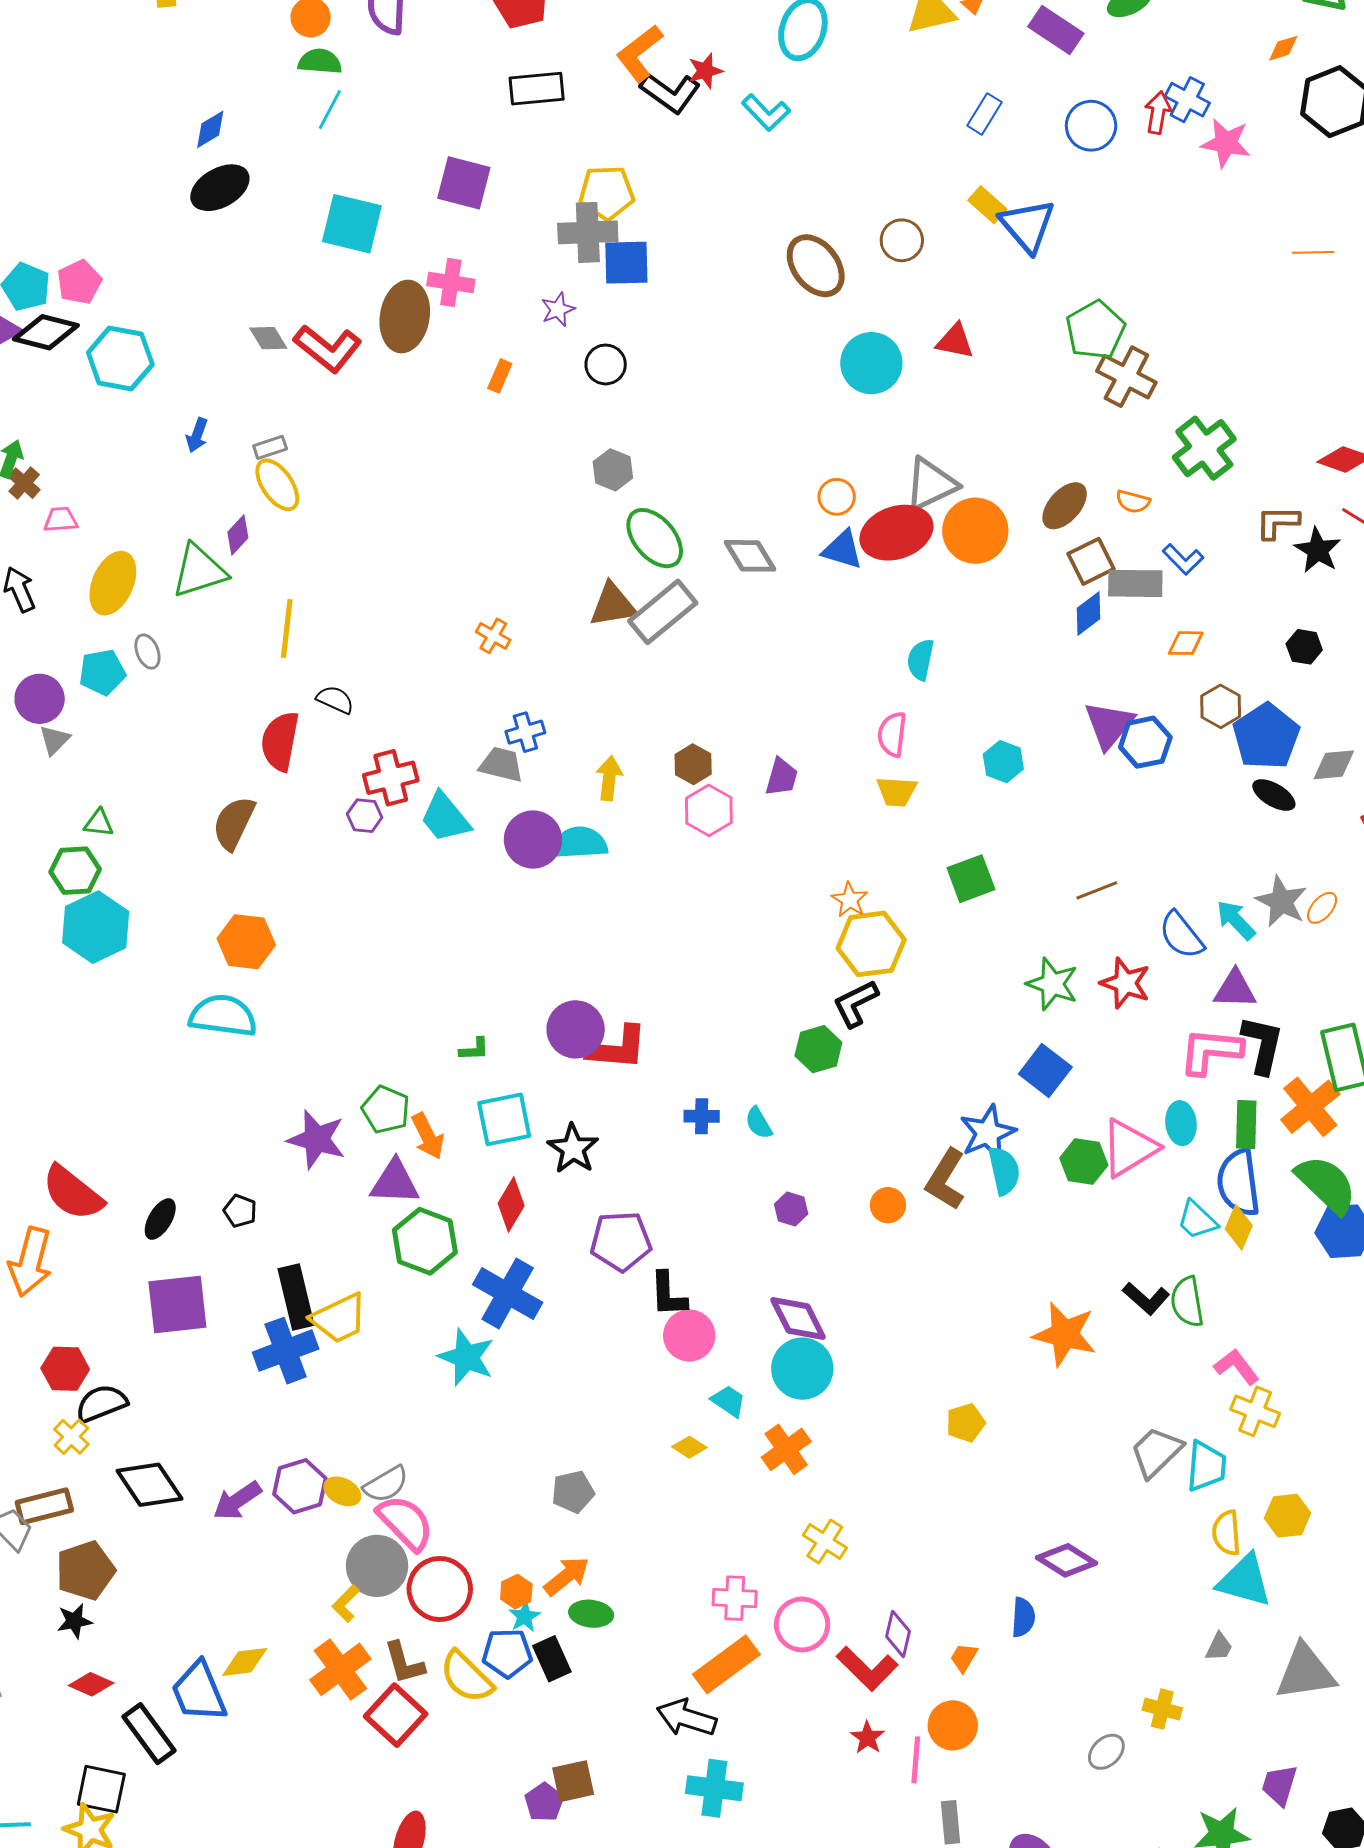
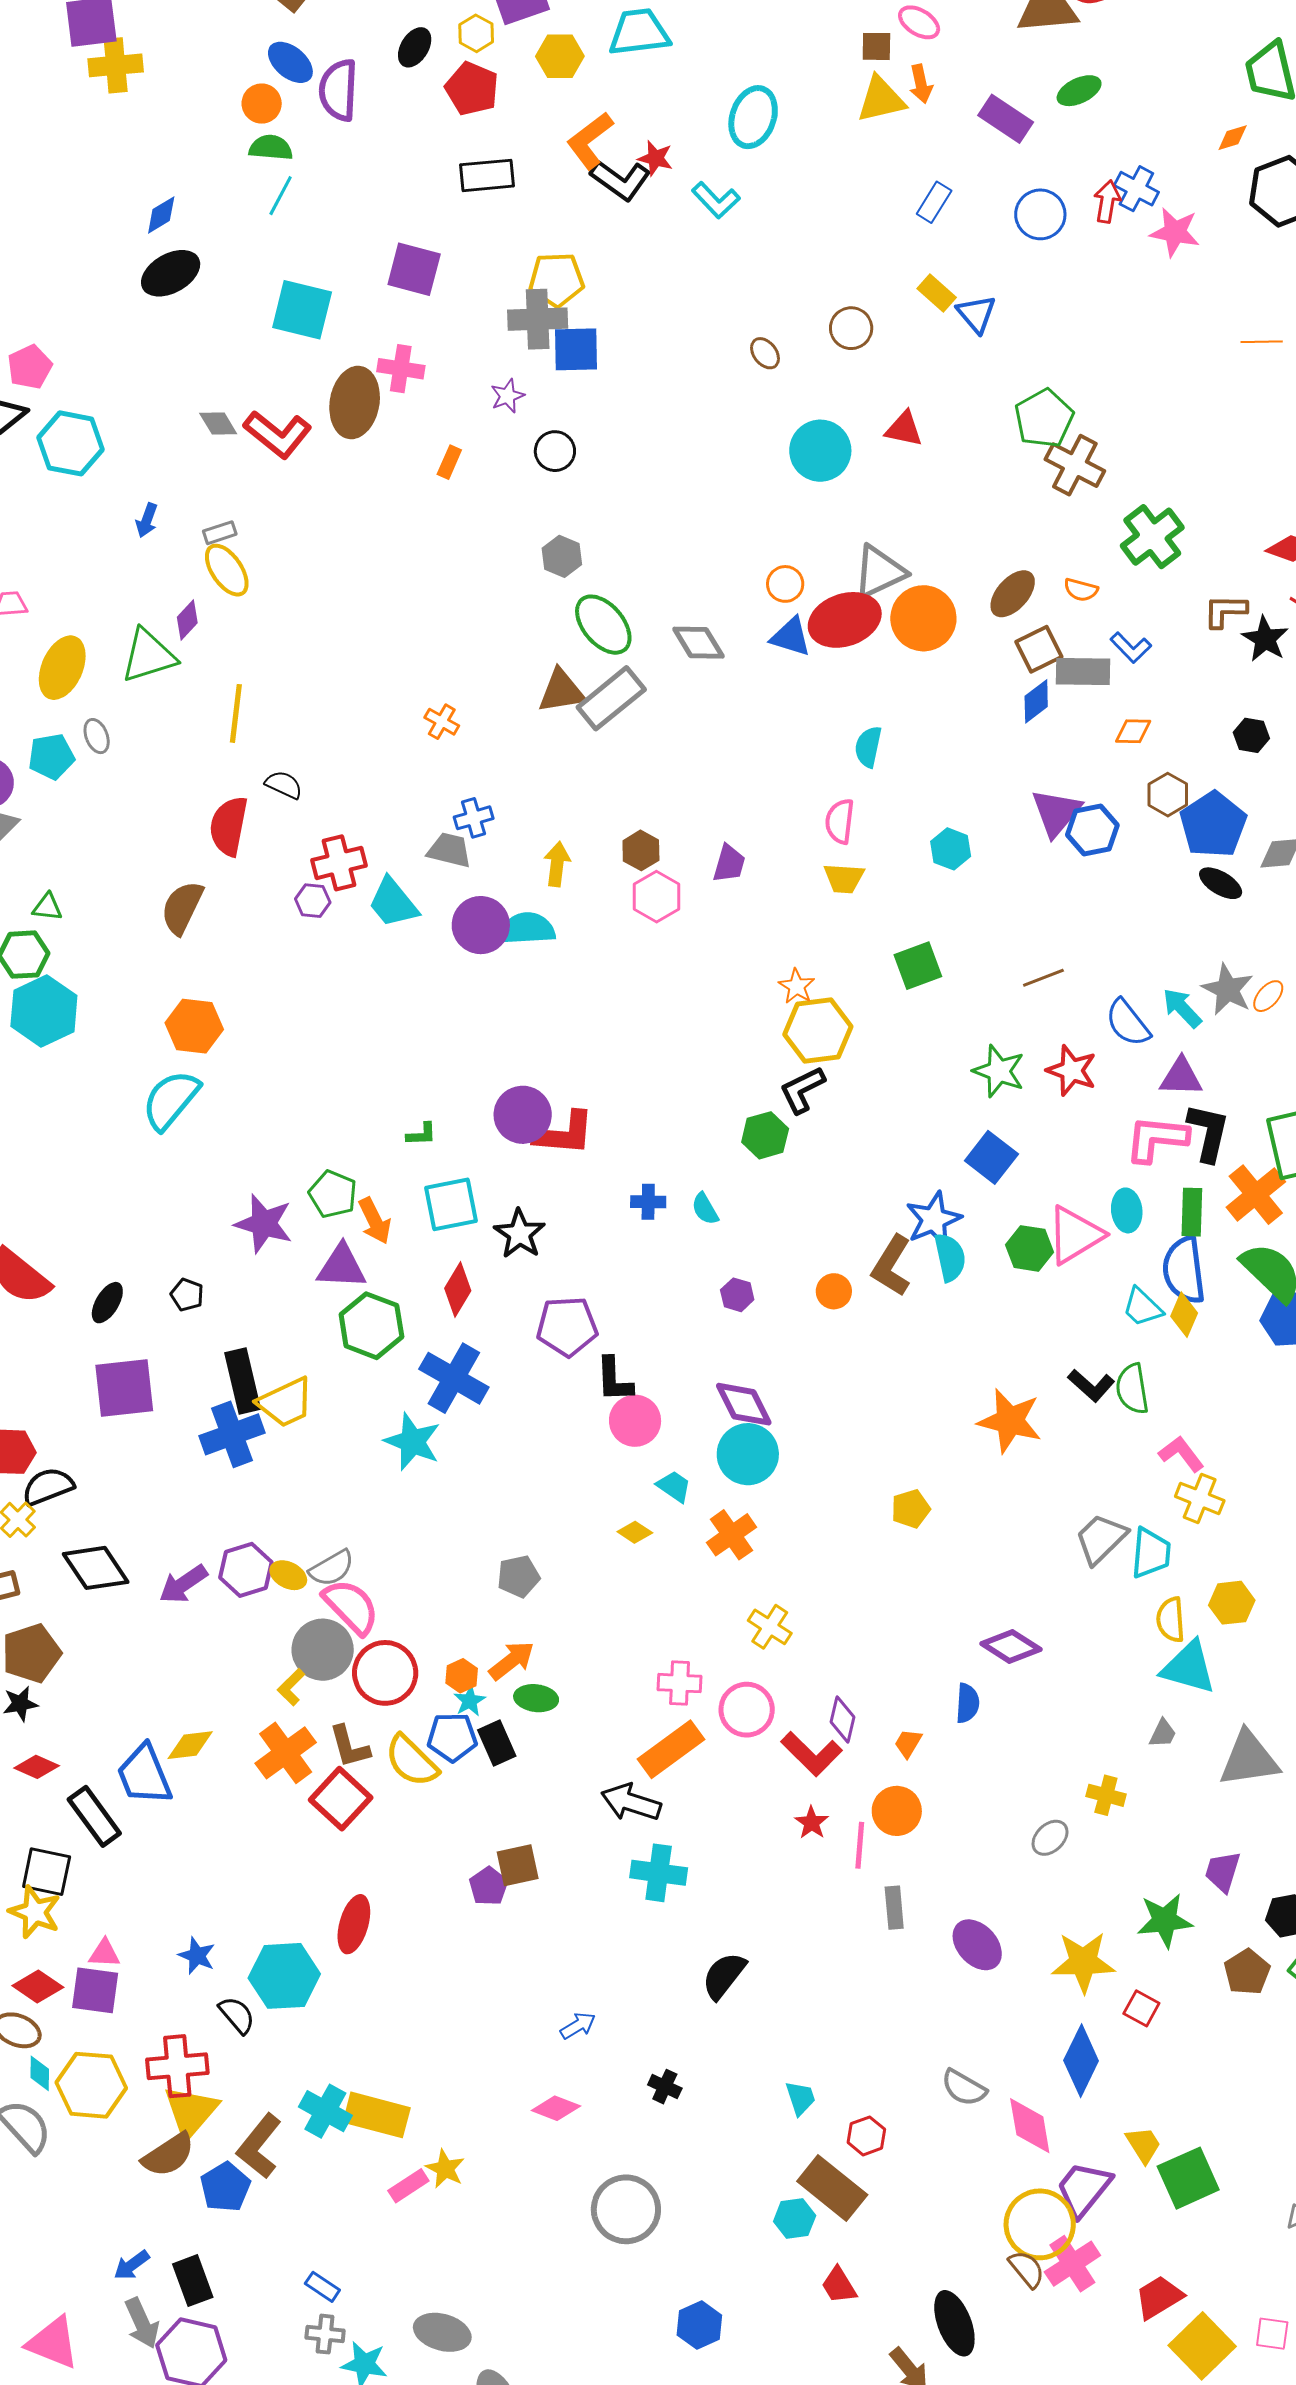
red star: (705, 71) -> (655, 158), turned 30
blue triangle: (1027, 226) -> (976, 314), size x0.7
brown ellipse: (816, 266) -> (765, 353), size x0.5
cyan semicircle: (223, 1016) -> (171, 1100), turned -58

